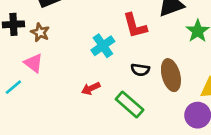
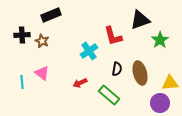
pink triangle: (33, 63) -> (42, 73), moved
black semicircle: (140, 70) -> (117, 69), turned -88
cyan line: (13, 87) -> (22, 82), turned -56

